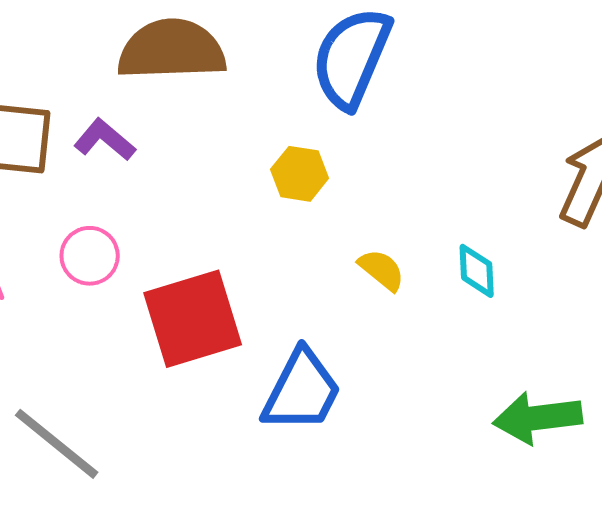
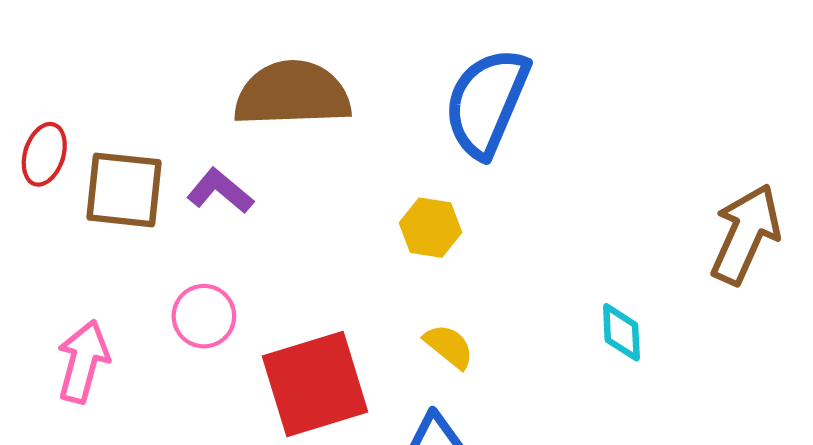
yellow semicircle: (382, 270) -> (449, 346), moved

